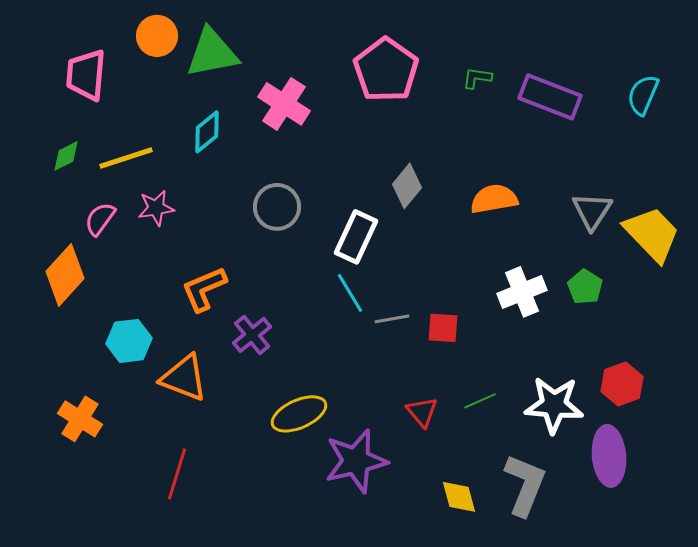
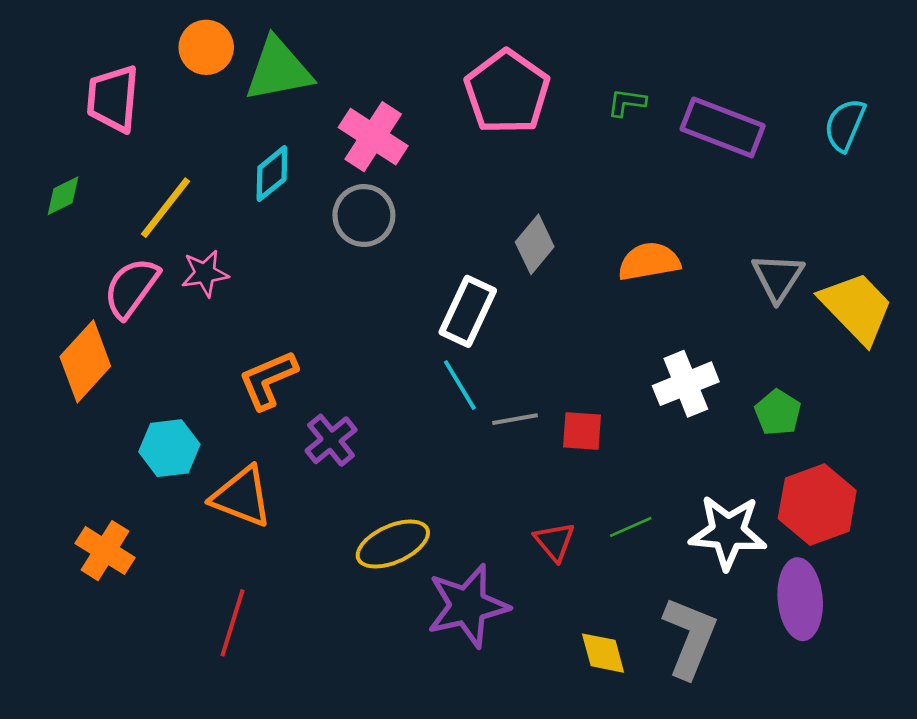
green diamond: (66, 156) -> (63, 196), moved
yellow line: (126, 158) -> (165, 208), turned -34
gray circle: (277, 207) -> (364, 215), moved
pink semicircle: (100, 219) -> (131, 288), size x1.4
green pentagon: (585, 287) -> (778, 413), moved
red hexagon: (622, 384) -> (817, 505), size x1.4

